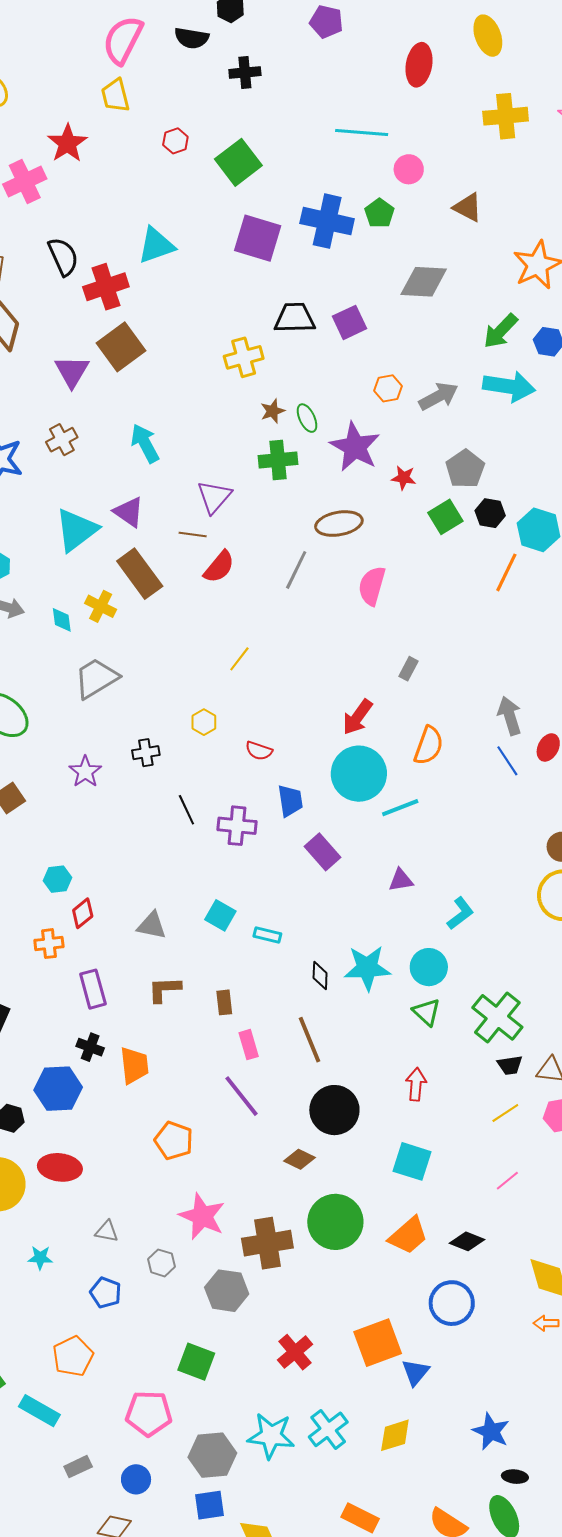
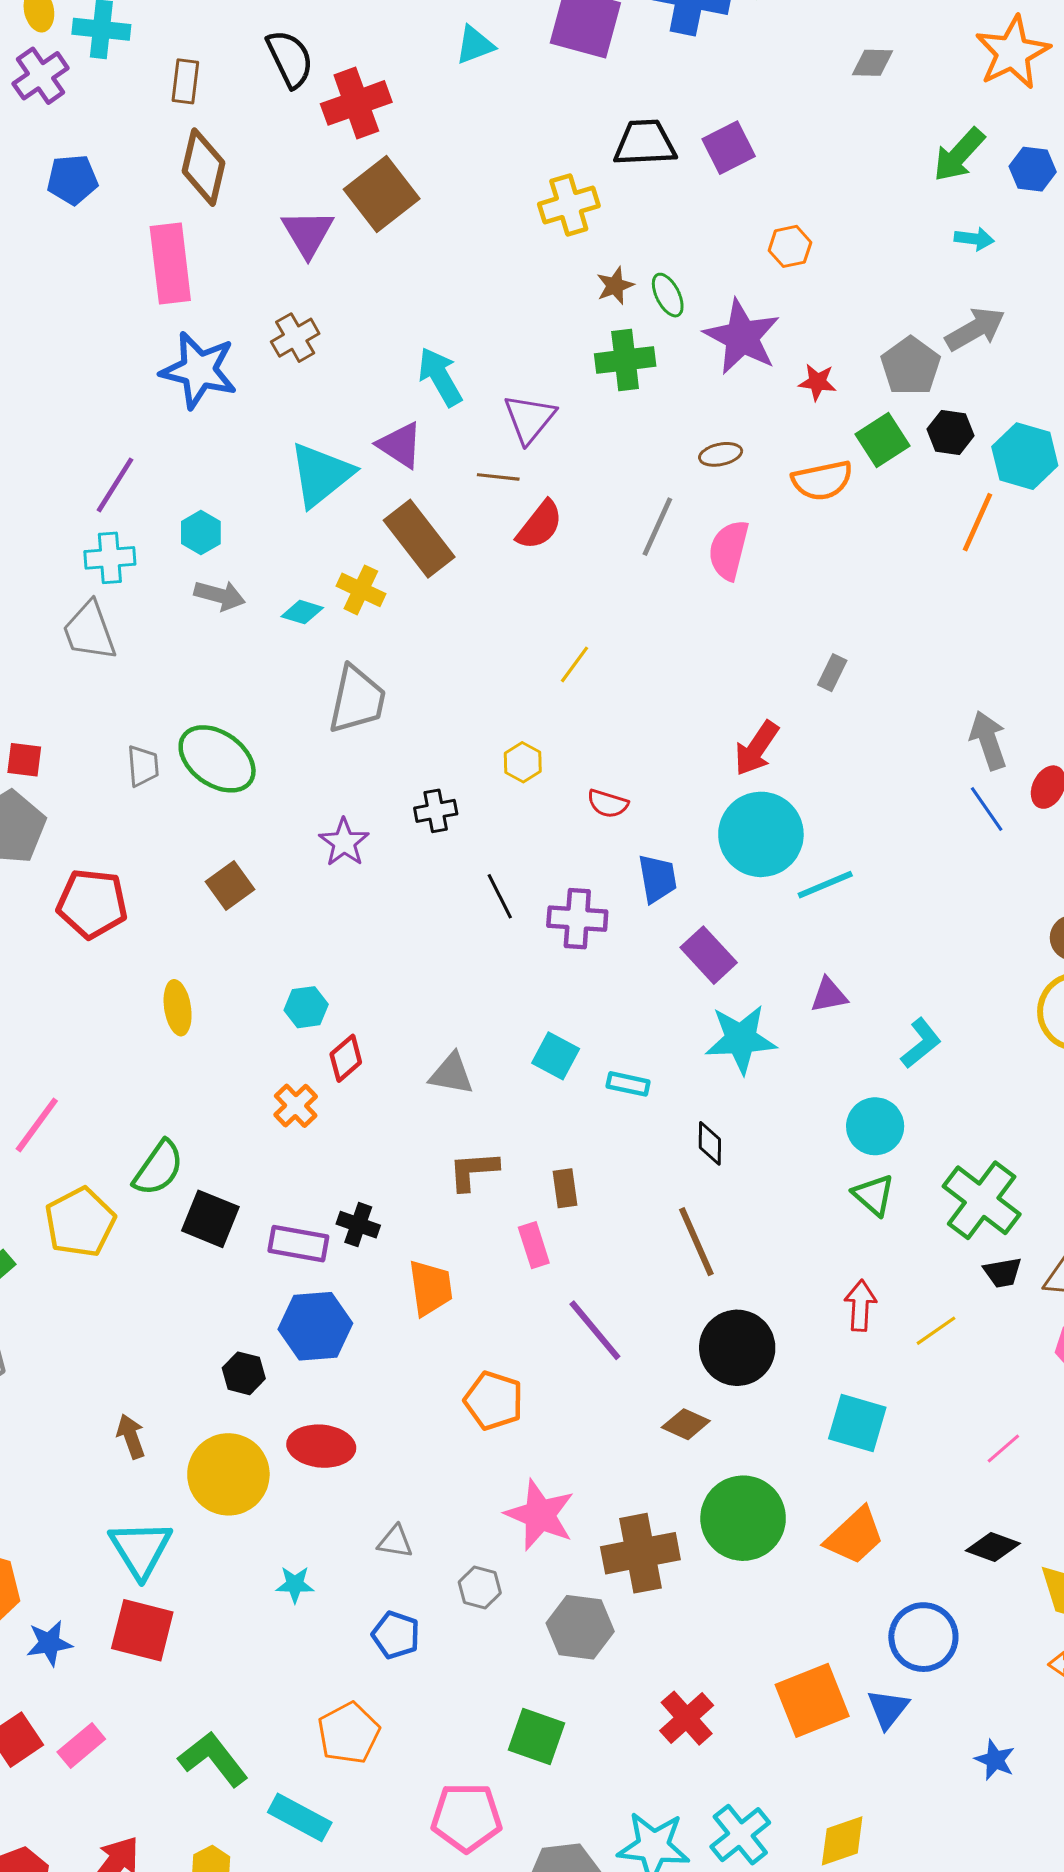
cyan triangle: (156, 245) -> (475, 45), moved, size x0.7
gray diamond: (424, 282) -> (872, 63), moved, size x0.6
cyan arrow: (509, 386) -> (974, 239), size x0.5
gray arrow: (438, 396) -> (975, 329), moved
cyan arrow: (145, 443) -> (440, 377), moved
brown ellipse: (339, 524) -> (721, 454), size x0.6
pink semicircle: (372, 586) -> (729, 550), moved
cyan diamond: (62, 620) -> (302, 612), turned -64
gray trapezoid: (96, 678) -> (357, 700), turned 135
orange semicircle: (429, 746) -> (822, 480), moved, turned 60
orange cross: (49, 944) -> (296, 1106), turned -36
cyan star: (367, 968) -> (741, 1039), moved
purple rectangle: (93, 989) -> (298, 1244), moved, turned -63
pink rectangle: (249, 1045) -> (534, 1245), moved
black cross: (90, 1047) -> (358, 1225), moved
yellow line: (505, 1113) -> (936, 1331), moved
black diamond: (467, 1241) -> (993, 1547), moved
blue triangle: (415, 1372) -> (888, 1709), moved
blue star: (491, 1431) -> (995, 1760), moved, size x0.7

